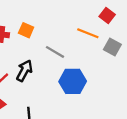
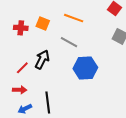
orange line: (88, 33) -> (74, 18), moved

